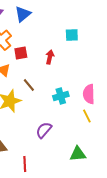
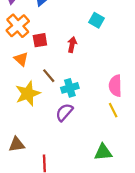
cyan square: (72, 35) -> (96, 20), turned 32
cyan cross: (61, 96) -> (70, 88), moved
purple semicircle: (44, 130) -> (64, 112), moved

